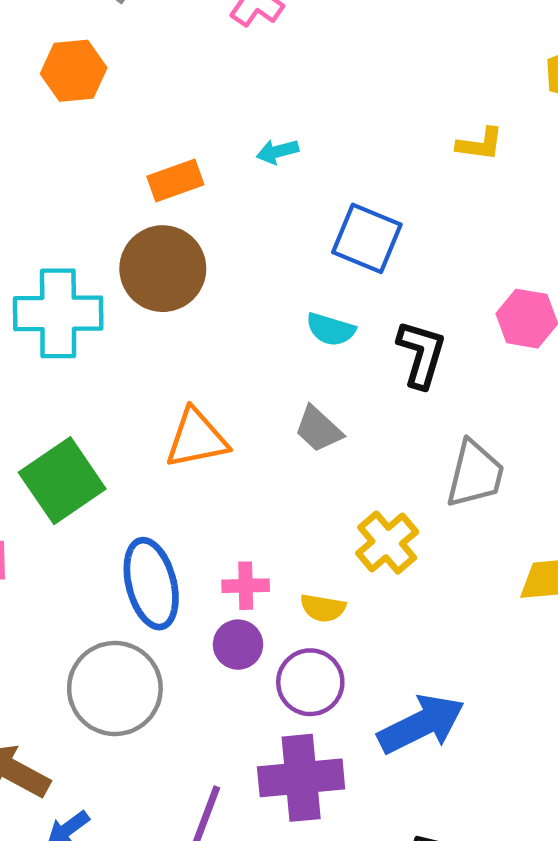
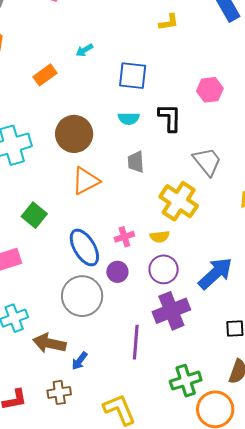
brown circle: (163, 269) -> (74, 134), moved
gray trapezoid: (318, 429) -> (136, 162), turned 60
gray trapezoid: (475, 474) -> (207, 162), turned -36
green square: (62, 481) -> (34, 215), size x0.7
yellow cross: (387, 543) -> (179, 201), size x1.4
purple circle: (238, 645) -> (117, 272), moved

